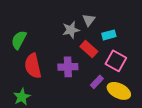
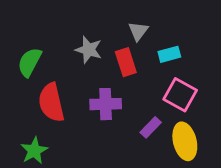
gray star: (71, 30) -> (89, 50), moved, turned 30
red rectangle: (89, 49) -> (126, 62), moved, turned 30
yellow ellipse: (119, 91) -> (185, 141), turned 50

